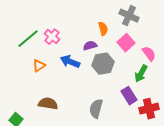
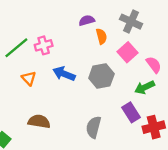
pink cross: (52, 37) -> (44, 45), turned 35
purple semicircle: (90, 46) -> (87, 20), moved
orange triangle: (39, 66) -> (29, 78), turned -40
green arrow: (141, 74) -> (145, 87), turned 36

